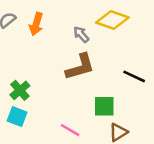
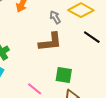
black line: (134, 76) -> (92, 37), moved

